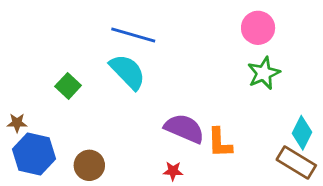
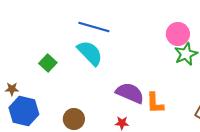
pink circle: (258, 28) -> (178, 34), moved
brown circle: (89, 165) -> (74, 119), moved

